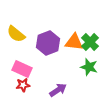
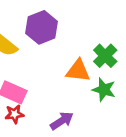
orange triangle: (74, 42) -> (78, 71), moved
purple hexagon: (48, 43) -> (42, 27), moved

